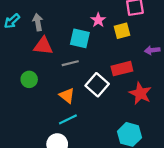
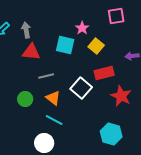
yellow square: (122, 31) -> (96, 46), moved, turned -35
gray line: (70, 63) -> (46, 76), moved
green circle: (29, 79) -> (25, 99), moved
cyan line: (68, 119) -> (54, 120), turned 54

